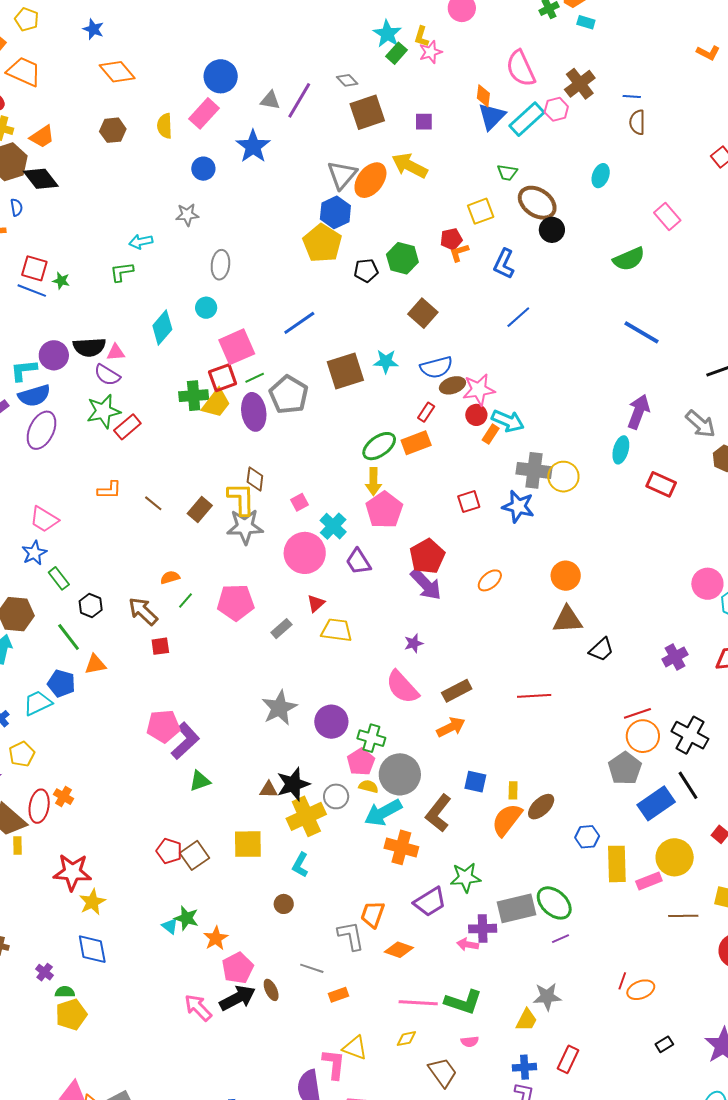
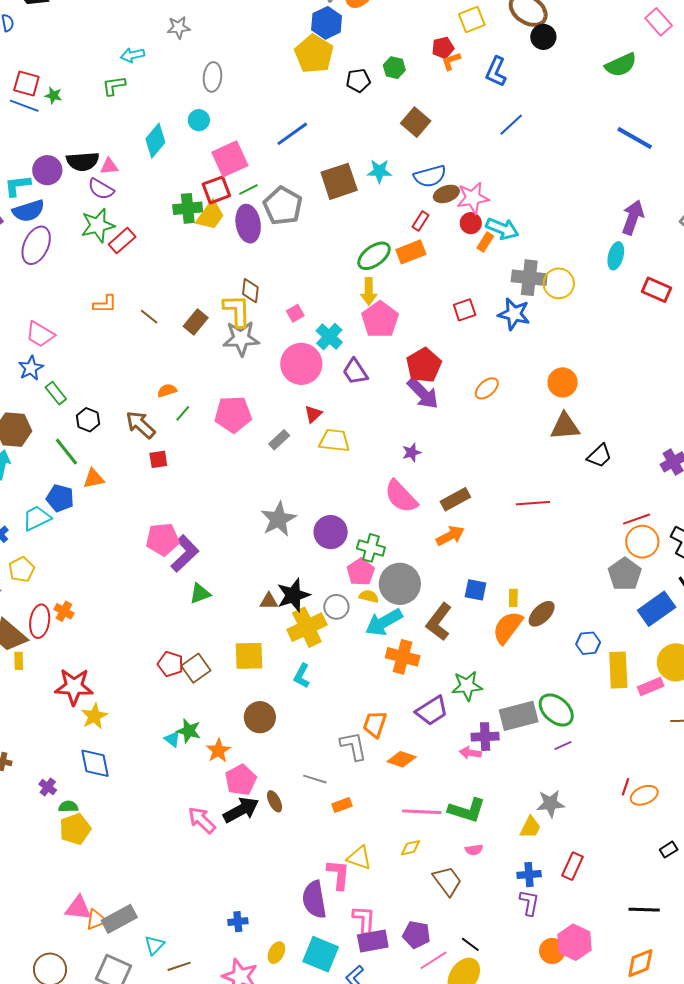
green hexagon: (402, 258) -> (394, 68), size x0.7
brown circle: (284, 904) -> (260, 717), moved, size x1.6

